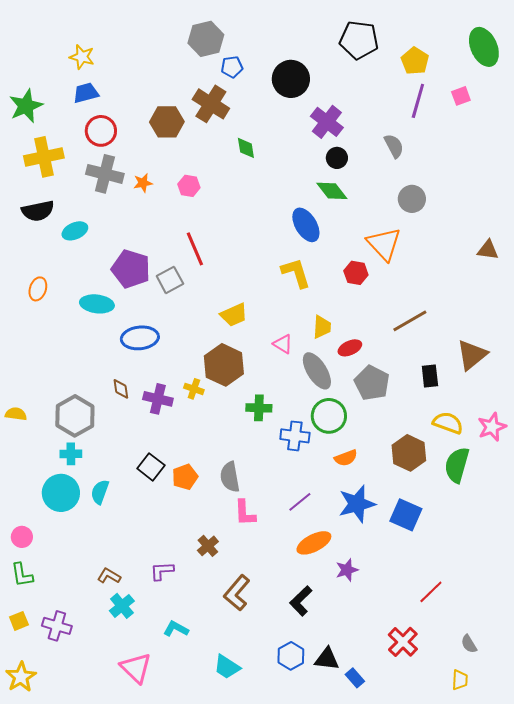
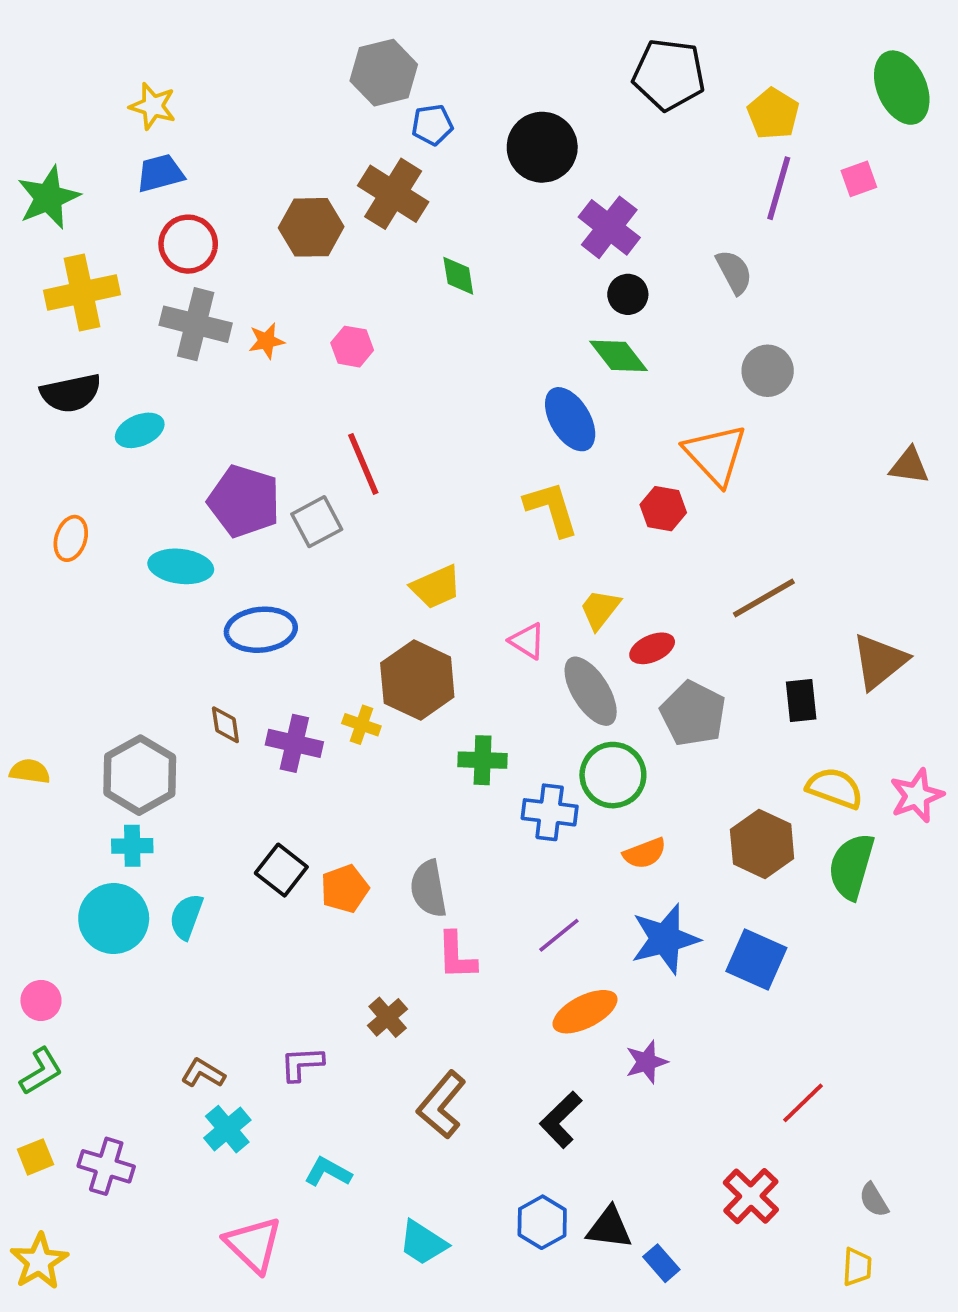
yellow trapezoid: (322, 327) -> (600, 609), turned -145
green L-shape: (22, 575) -> (41, 1071), turned -112

